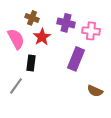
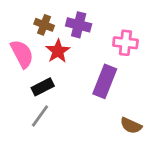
purple cross: (66, 23) -> (79, 25), moved
black rectangle: (31, 63) -> (43, 87), turned 56
gray line: (16, 86) -> (40, 116), moved

